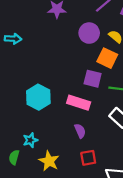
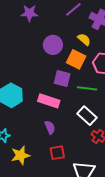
purple circle: (89, 33) -> (53, 45), moved
yellow star: (49, 161) -> (20, 155), turned 30

